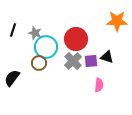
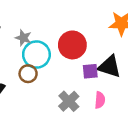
black triangle: (107, 57) -> (109, 67), size x1.5
gray cross: (73, 61) -> (69, 101), moved

